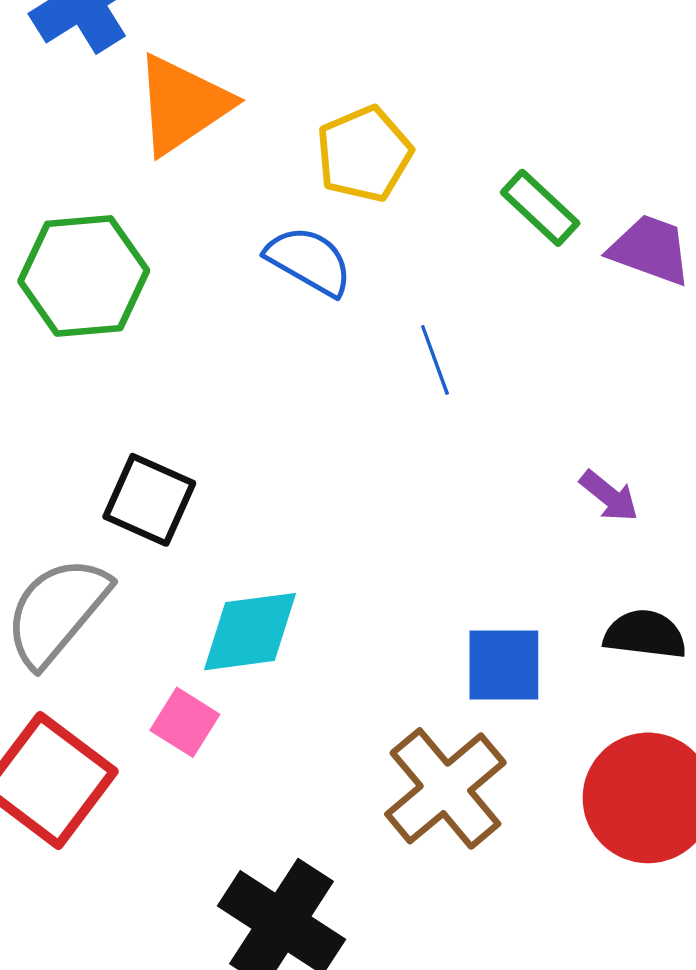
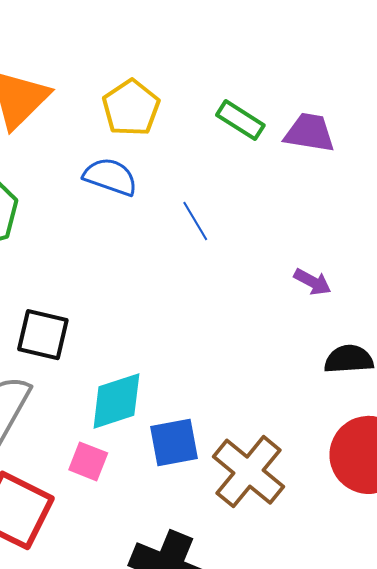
blue square: (504, 665) -> (174, 442), moved

